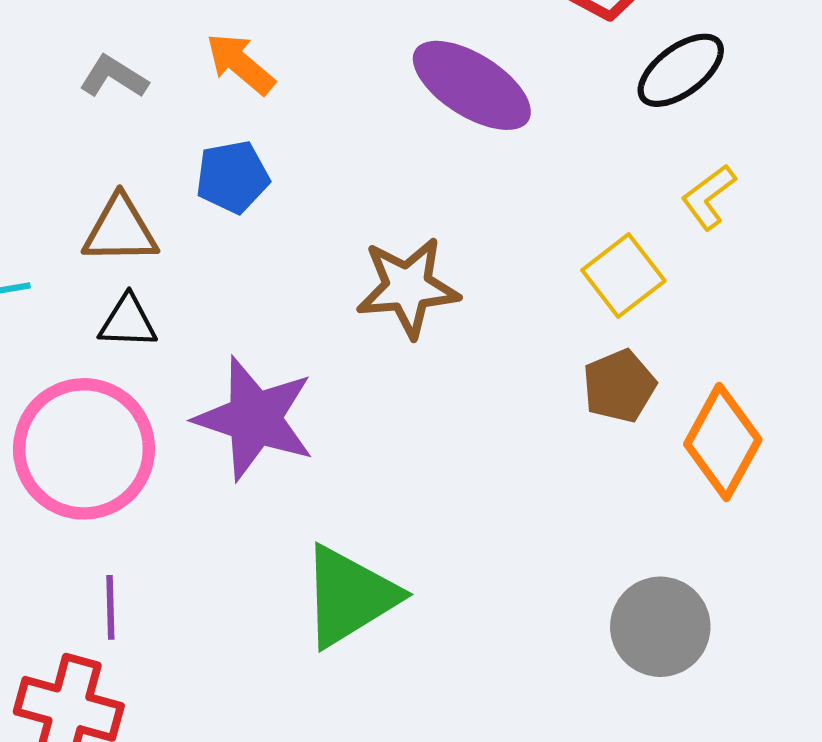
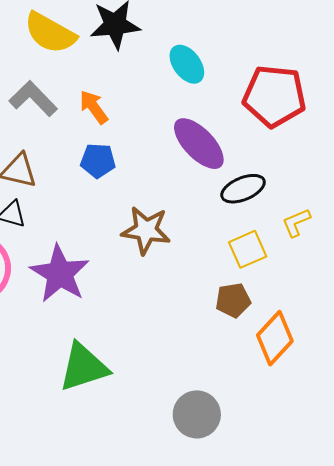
black ellipse: (681, 70) -> (243, 189), moved
gray L-shape: (114, 77) -> (33, 99), size x1.5
blue pentagon: (232, 177) -> (98, 161), moved
gray circle: (660, 627) -> (197, 414), moved

